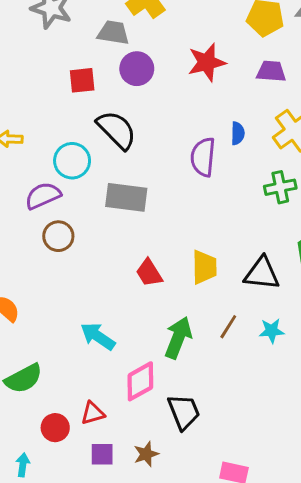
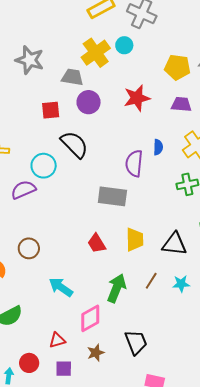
gray rectangle: (126, 197) -> (112, 196), moved
brown circle: (58, 236) -> (29, 248), moved
black trapezoid: (184, 412) -> (136, 342), moved
red circle: (55, 428) -> (29, 363), moved
brown star: (146, 454) -> (96, 353), moved

